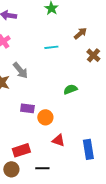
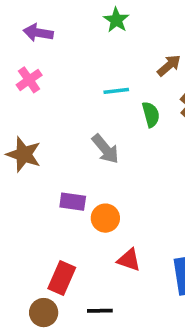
gray arrow: (20, 70) -> (105, 149), moved
green semicircle: (70, 89) -> (151, 114), moved, turned 96
red rectangle: (21, 150) -> (62, 278), turned -48

